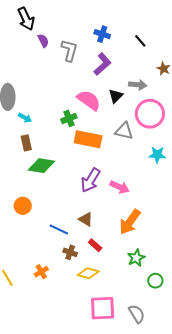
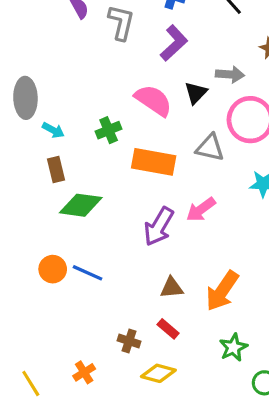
green cross: (69, 118) -> (109, 130), moved
pink arrow: (120, 187) -> (201, 209), moved, turned 120
brown triangle: (86, 219) -> (172, 288), moved, turned -35
blue line: (59, 229) -> (88, 273), moved

